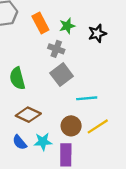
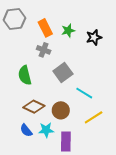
gray cross: (56, 49) -> (44, 50), moved
cyan line: (87, 98) -> (84, 93), turned 36
brown circle: (71, 126) -> (61, 110), moved

